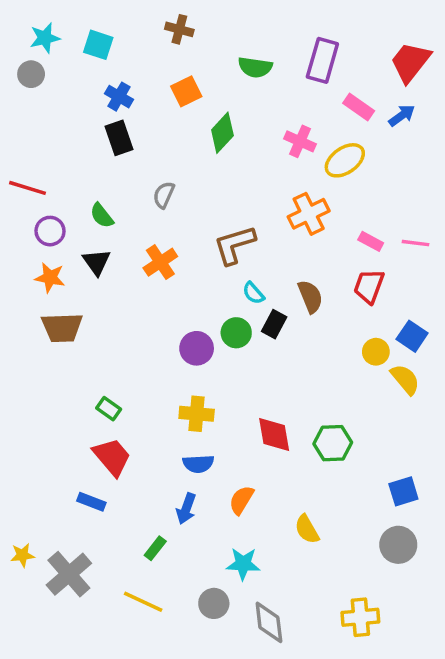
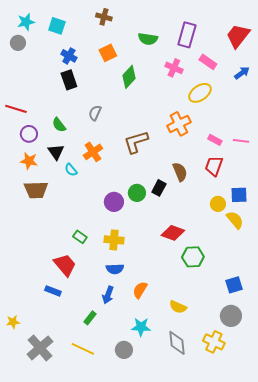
blue arrow: (402, 116) -> (242, 73), moved
pink cross: (300, 141) -> (174, 68), moved
cyan semicircle: (253, 293) -> (71, 170), moved
blue square: (412, 336) -> (239, 195), turned -36
green rectangle: (109, 409) -> (80, 237), moved
red diamond: (274, 434) -> (173, 233), moved, turned -60
yellow semicircle: (307, 529) -> (178, 307), turned -36
gray cross: (69, 574) -> (40, 348), moved
yellow cross: (360, 617) -> (214, 342), moved, turned 30
gray diamond: (269, 622) -> (177, 343), moved

